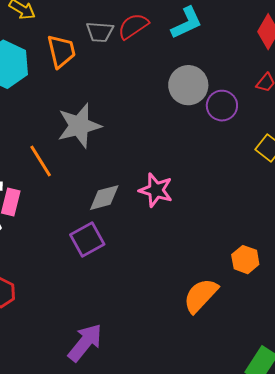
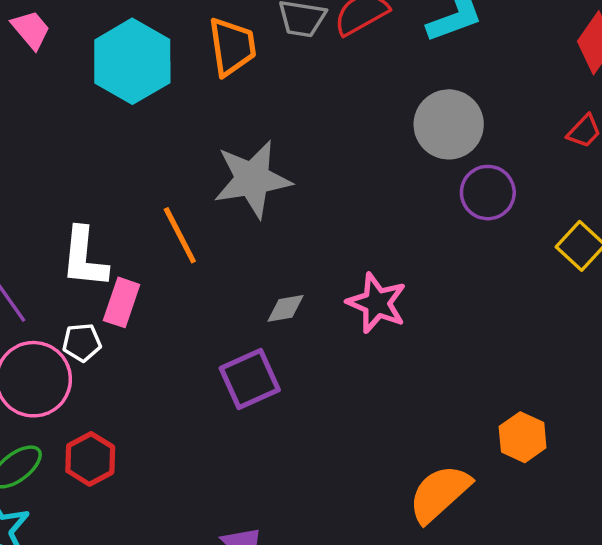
purple circle: (222, 106) -> (488, 193), moved
gray diamond: (104, 198) -> (286, 308), size x0.7

